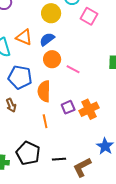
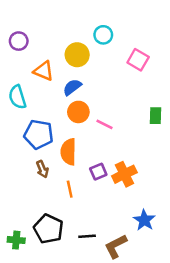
pink square: (89, 16) -> (138, 60), moved
orange triangle: (24, 37) -> (44, 71), moved
brown arrow: (11, 105) -> (42, 169), moved

